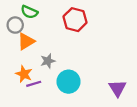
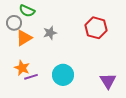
red hexagon: (75, 20) -> (96, 28), moved
gray star: (48, 61) -> (50, 33), moved

